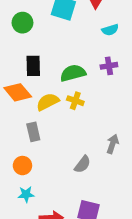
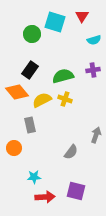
green circle: (22, 23) -> (32, 34), moved
black rectangle: (33, 66) -> (30, 70), turned 36
orange circle: (22, 166) -> (14, 148), moved
cyan star: (26, 194) -> (34, 177), moved

